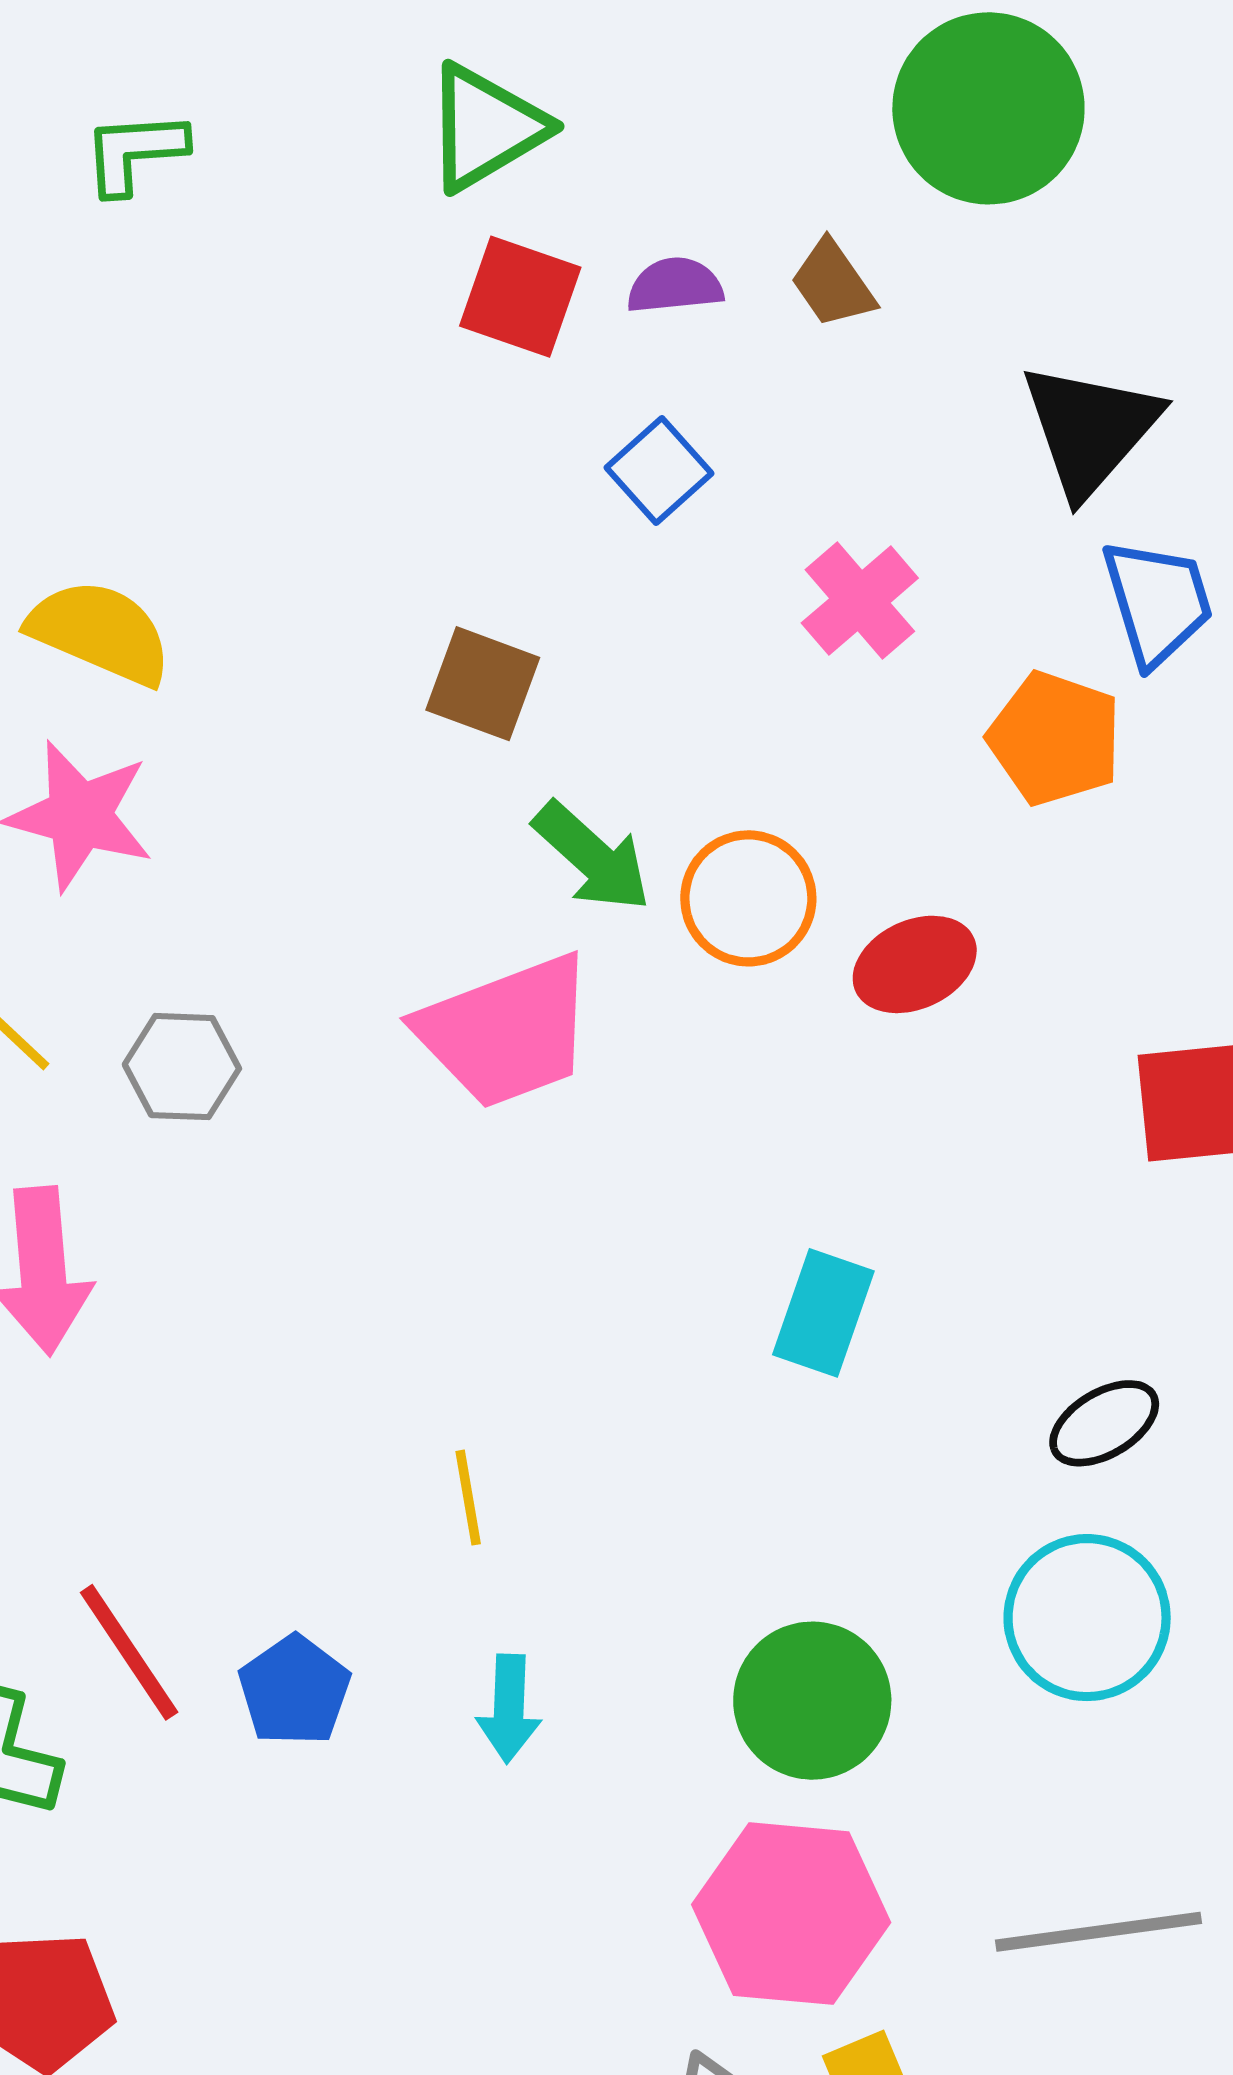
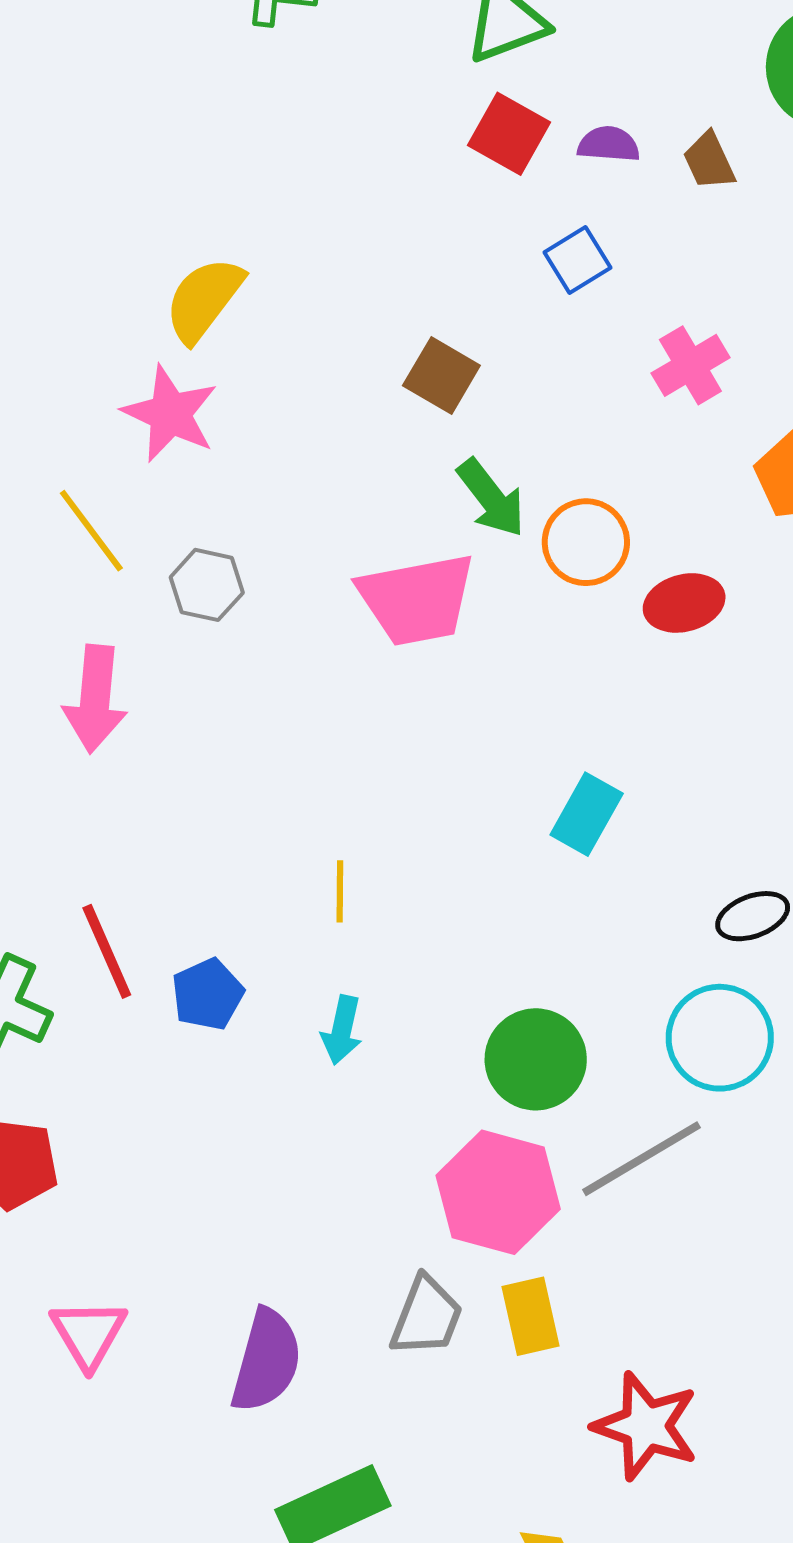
yellow semicircle: (100, 632) -> (204, 299), turned -86
gray line: (1098, 1932) -> (641, 1159), moved, turned -33

